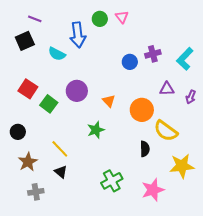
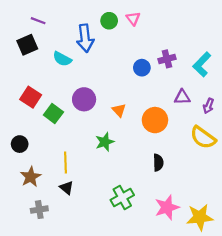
yellow semicircle: (166, 131) -> (203, 138), moved
yellow line: (60, 149) -> (65, 163), turned 42
yellow star: (182, 166) -> (200, 217), moved

